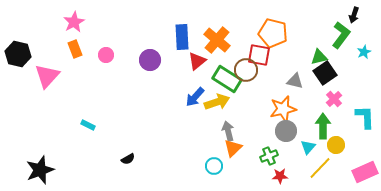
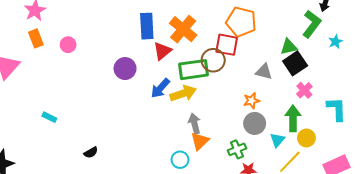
purple circle: (150, 60) -> (125, 69), moved
green rectangle: (227, 79) -> (193, 70), turned -40
orange star: (283, 109) -> (252, 101), size x0.6

